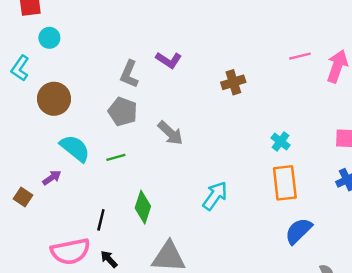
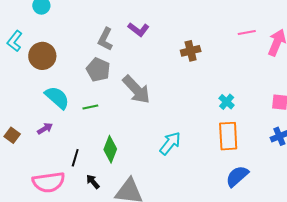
cyan L-shape: (20, 68) -> (15, 41), moved
gray arrow: (170, 133) -> (136, 90), size x1.4
purple arrow: (52, 178) -> (45, 129), moved
black arrow: (109, 259) -> (93, 182), moved

